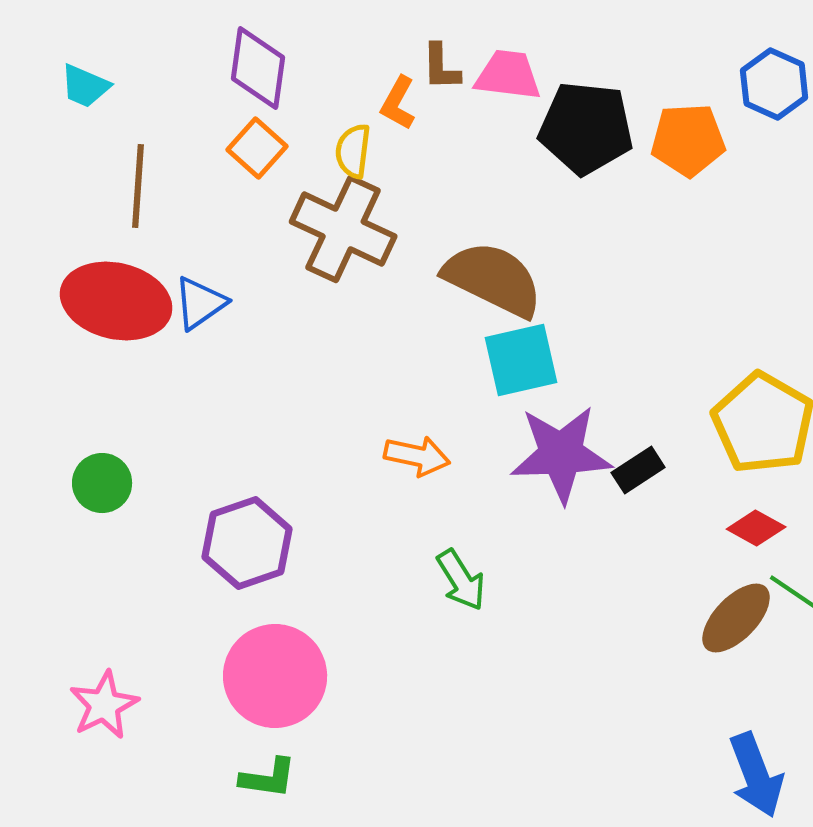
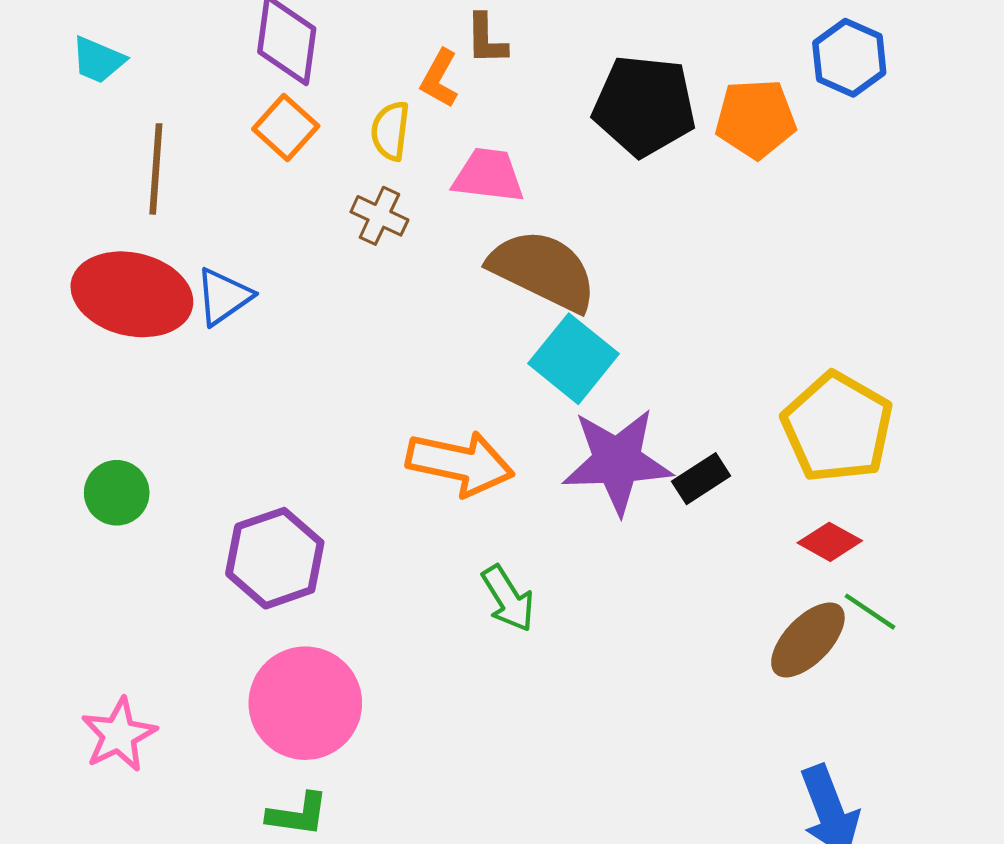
pink trapezoid: (508, 75) -> (488, 175), moved
brown cross: (343, 229) -> (379, 216), size x0.5
cyan square: (521, 360) -> (574, 359), turned -38
orange arrow: (417, 456) -> (460, 463), size x1.5

